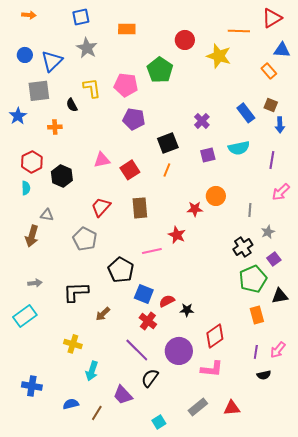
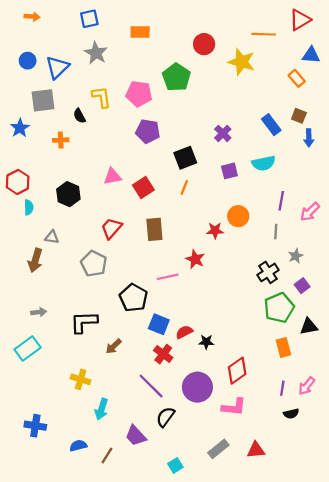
purple line: (272, 160) -> (281, 201), moved
red hexagon: (32, 162) -> (18, 182), moved

